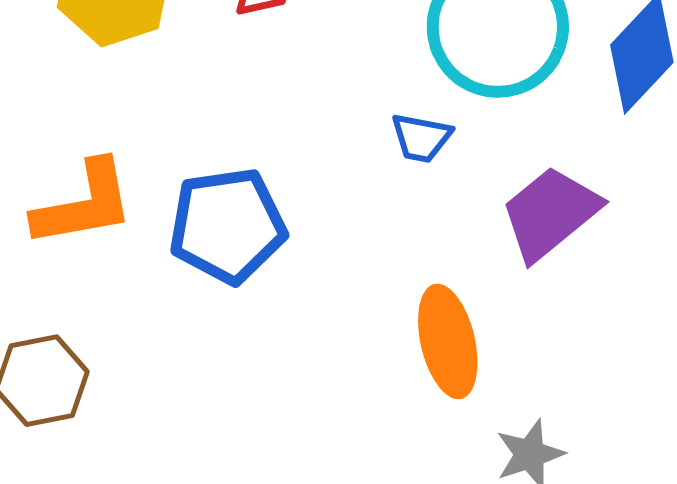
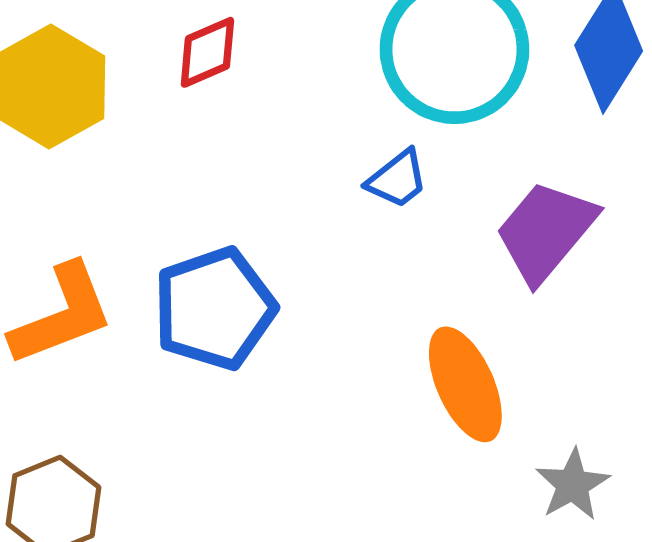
blue trapezoid: (421, 138) -> (397, 179), turned -38

